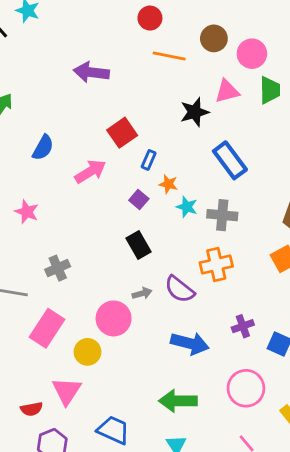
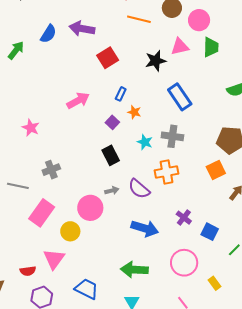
red square: (122, 133) -> (108, 58), moved
blue semicircle: (43, 148) -> (48, 34), moved
cyan star: (187, 207) -> (145, 142), moved
purple cross: (243, 326) -> (184, 218), turned -35

